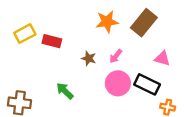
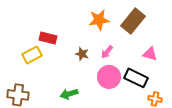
yellow rectangle: (25, 34) -> (32, 55), moved
green arrow: (65, 91) -> (69, 94), moved, turned -60

